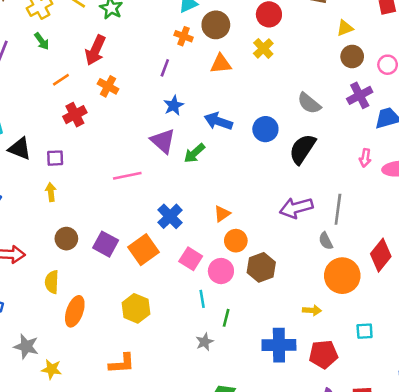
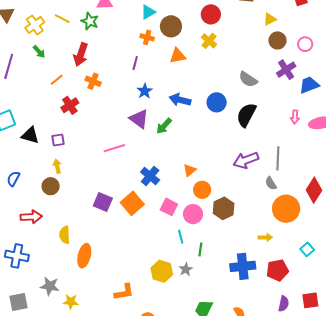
brown circle: (66, 239) -> (51, 186), moved
yellow hexagon: (136, 308) -> (162, 271), moved
cyan square: (365, 331) -> (307, 249), turned -32

